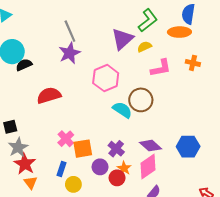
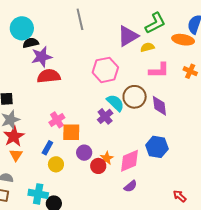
purple star: (70, 53) -> (42, 57), moved
purple diamond: (151, 146) -> (159, 106), moved, turned 30
blue hexagon: (188, 147) -> (157, 147), moved
purple cross: (116, 149) -> (105, 116), moved

